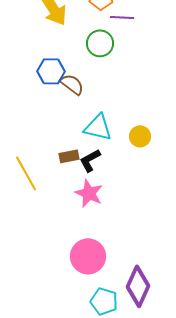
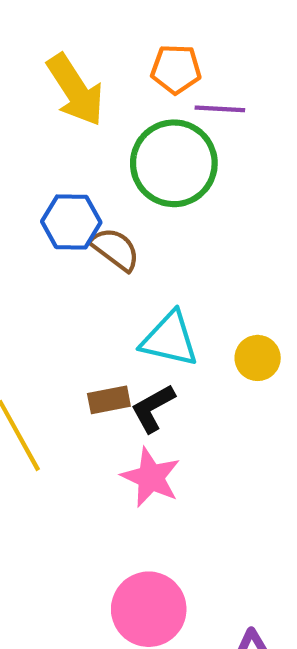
green circle: (100, 43) -> (174, 163), size x1.5

